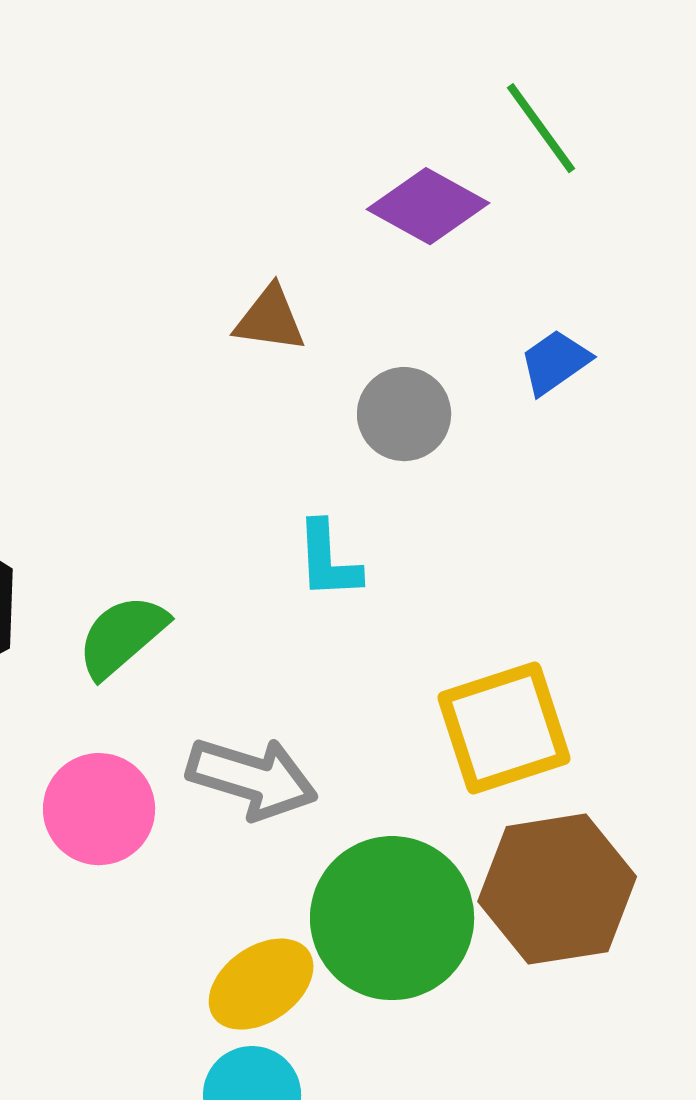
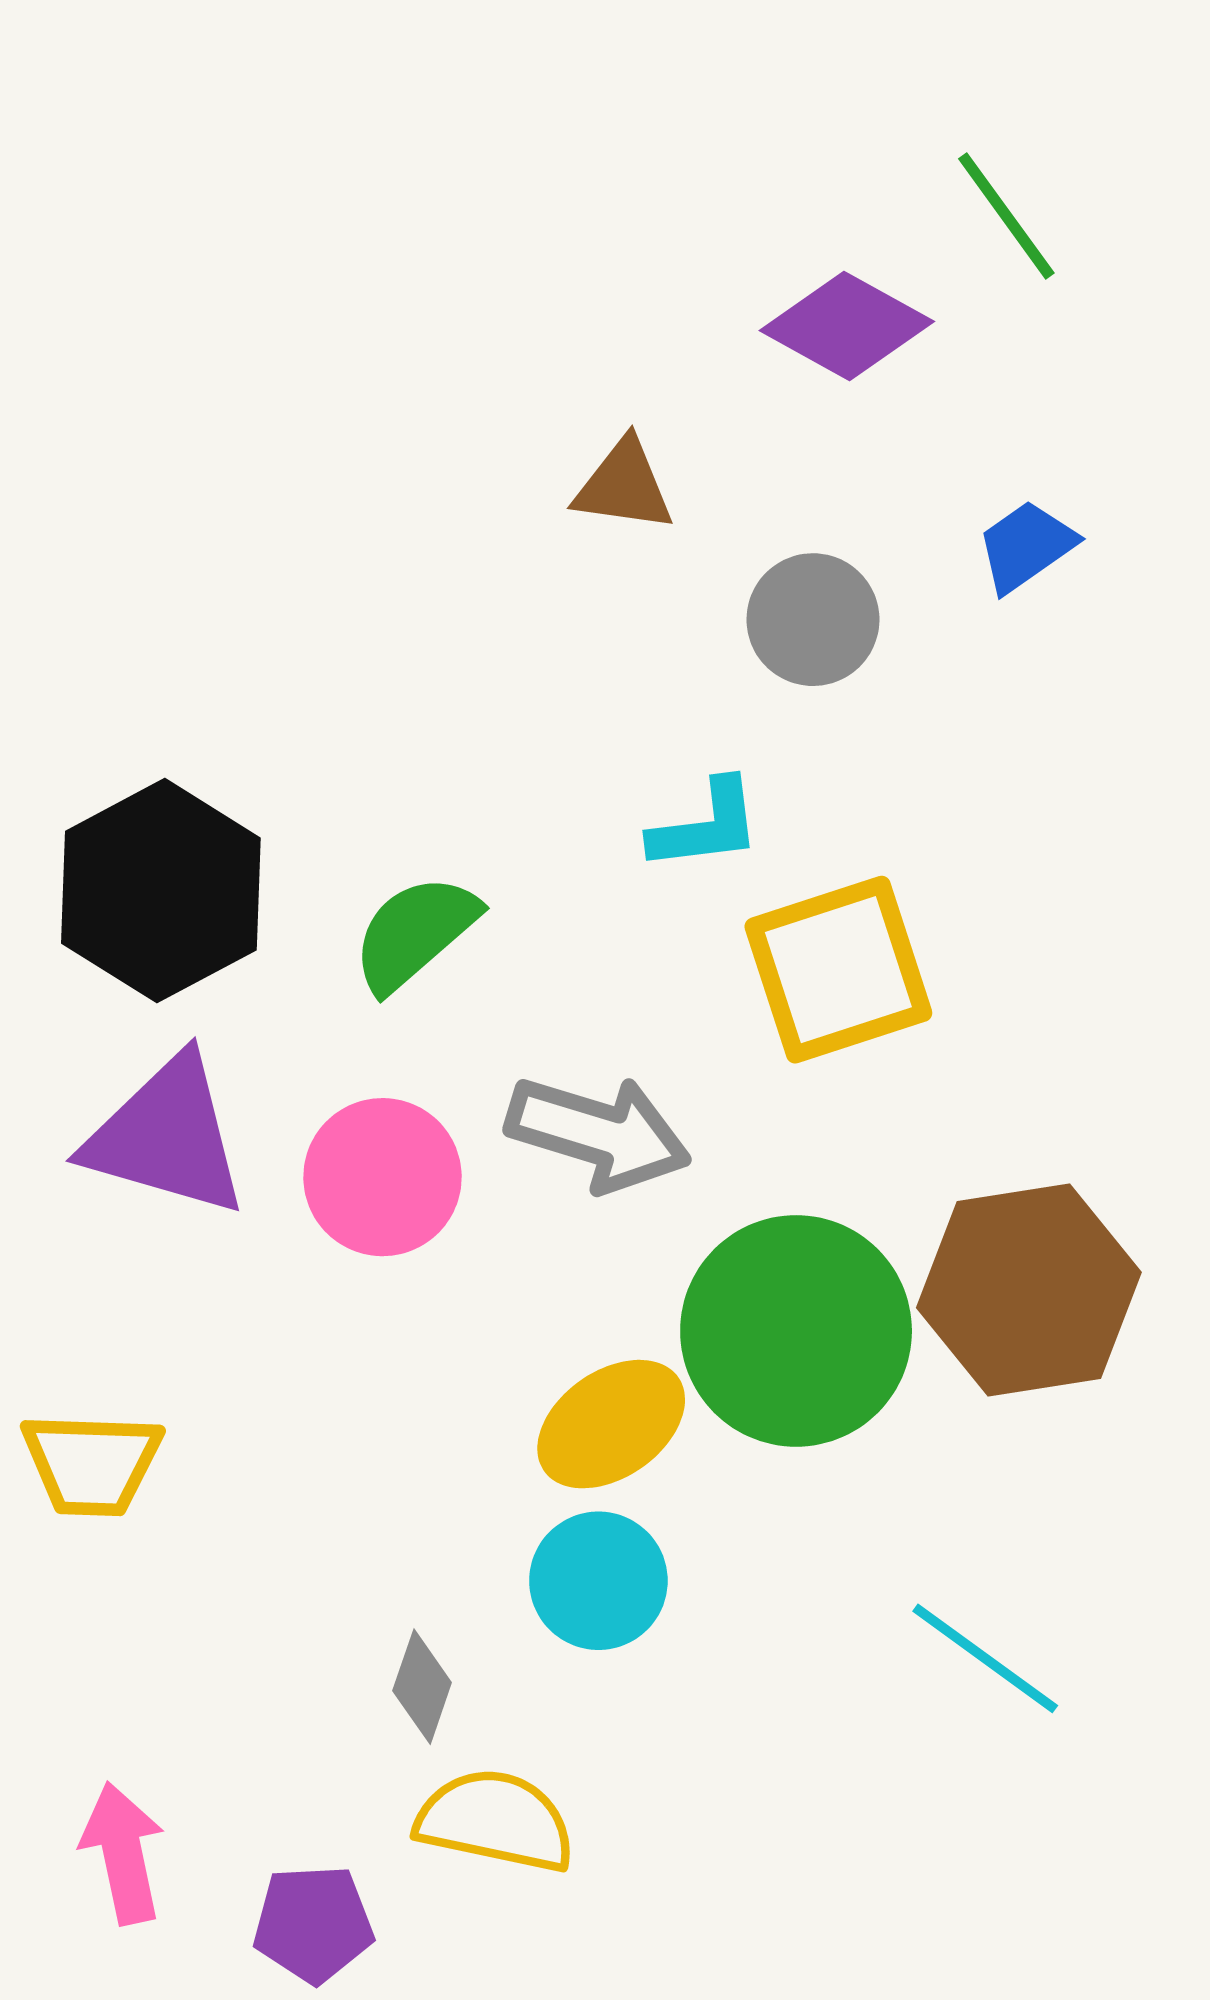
cyan L-shape: (328, 560) -> (706, 826), turned -94
yellow square: (504, 728) -> (838, 970), moved

